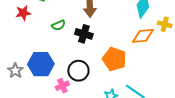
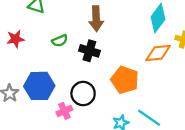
red star: (23, 13) -> (16, 39), moved

